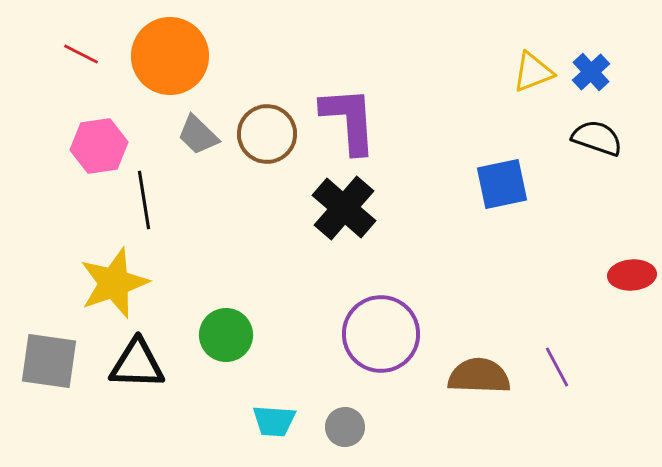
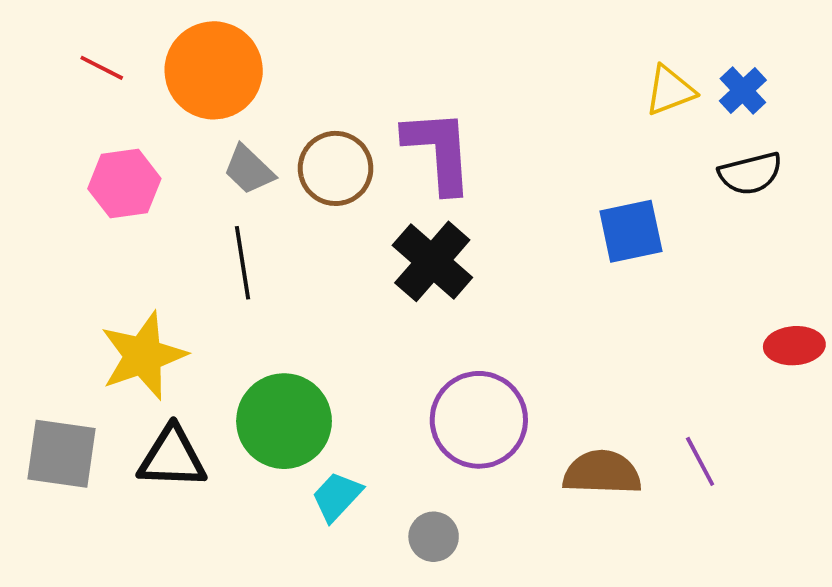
black semicircle: (597, 138) -> (750, 173), turned 147
black line: (144, 200) -> (243, 263), moved
green circle: (226, 335) -> (284, 421), size x1.4
cyan trapezoid: (274, 421) -> (337, 497), moved, turned 129

